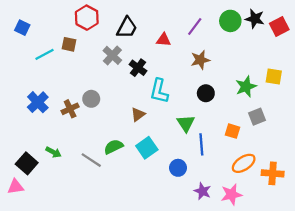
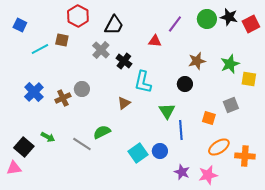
red triangle: (164, 40) -> (155, 41), moved
brown star: (200, 60) -> (197, 61), moved
yellow square: (274, 77) -> (249, 79), moved
green star: (246, 87) -> (230, 64), moved
cyan square: (147, 148) -> (138, 153), moved

